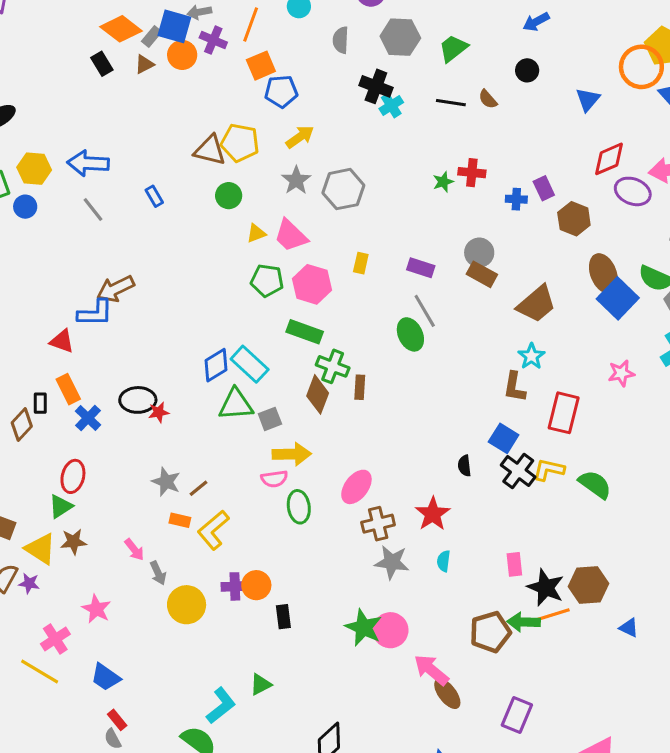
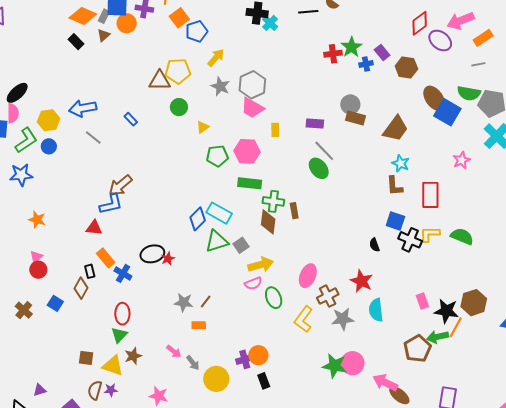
green star: (443, 182) -> (351, 47), moved, size x1.5
purple ellipse: (633, 191) -> (440, 41), turned 30
pink trapezoid: (291, 236) -> (252, 108), moved
yellow L-shape: (213, 530) -> (304, 319), moved
cyan semicircle: (444, 561) -> (376, 310), size x1.6
orange line: (554, 615) -> (456, 327), turned -30
black rectangle: (283, 617) -> (264, 381), moved

